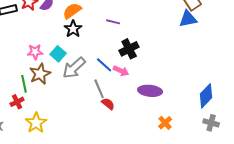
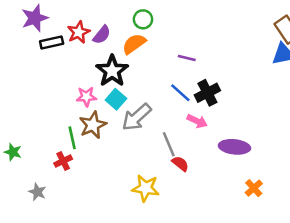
black star: (73, 29) -> (112, 71), moved, size x1.4
blue line: (104, 65) -> (180, 93), moved
yellow star: (36, 123) -> (146, 188), moved, turned -30

